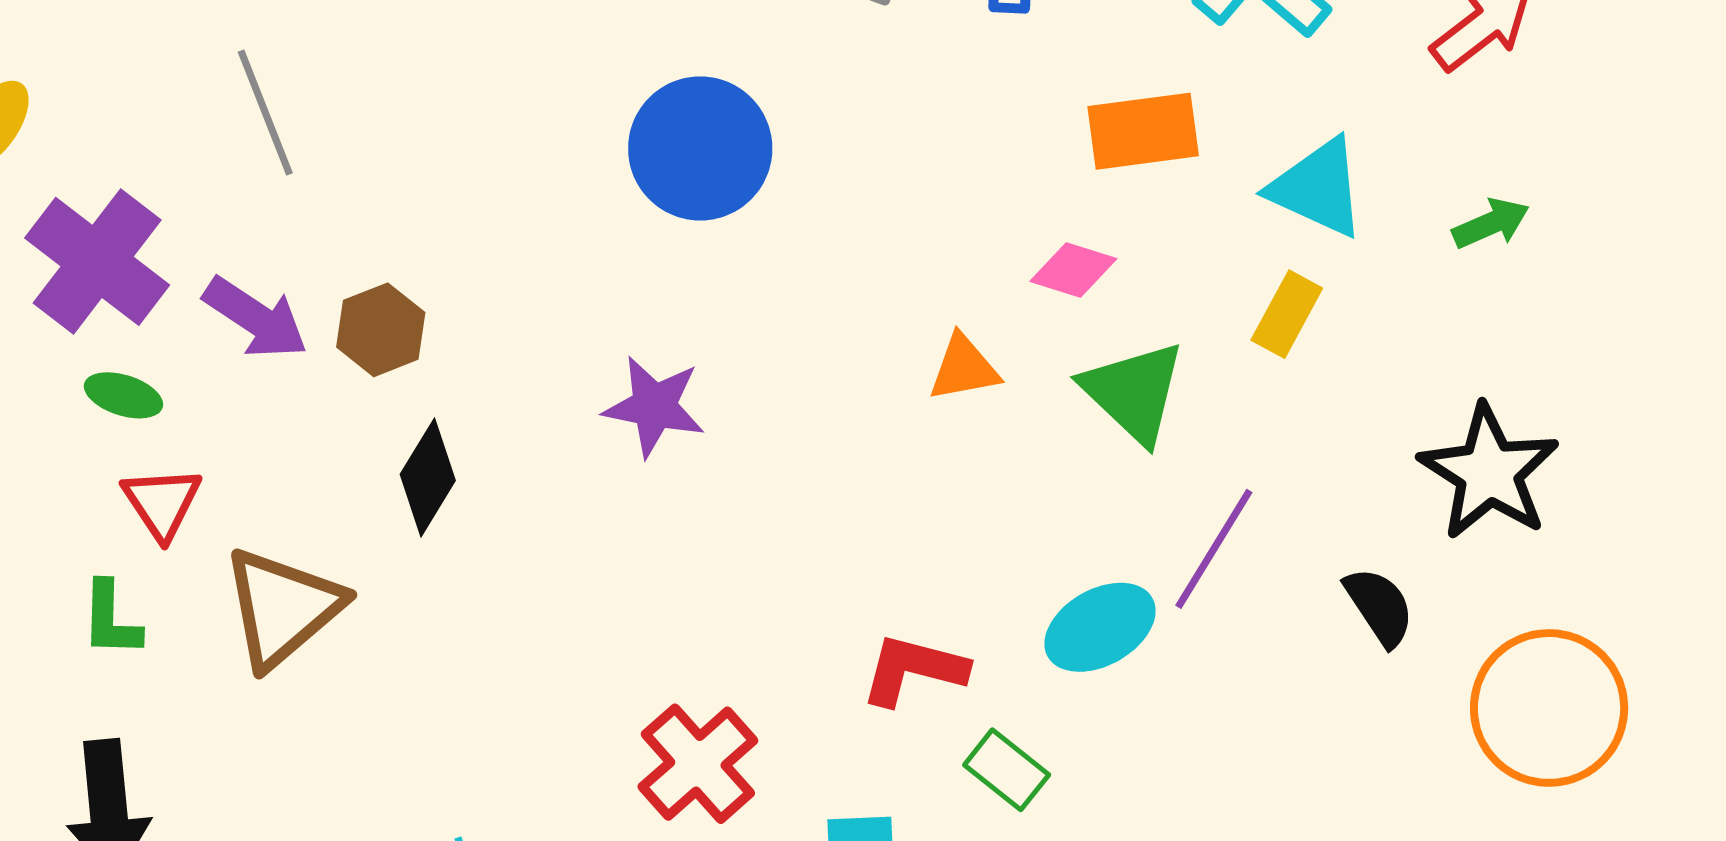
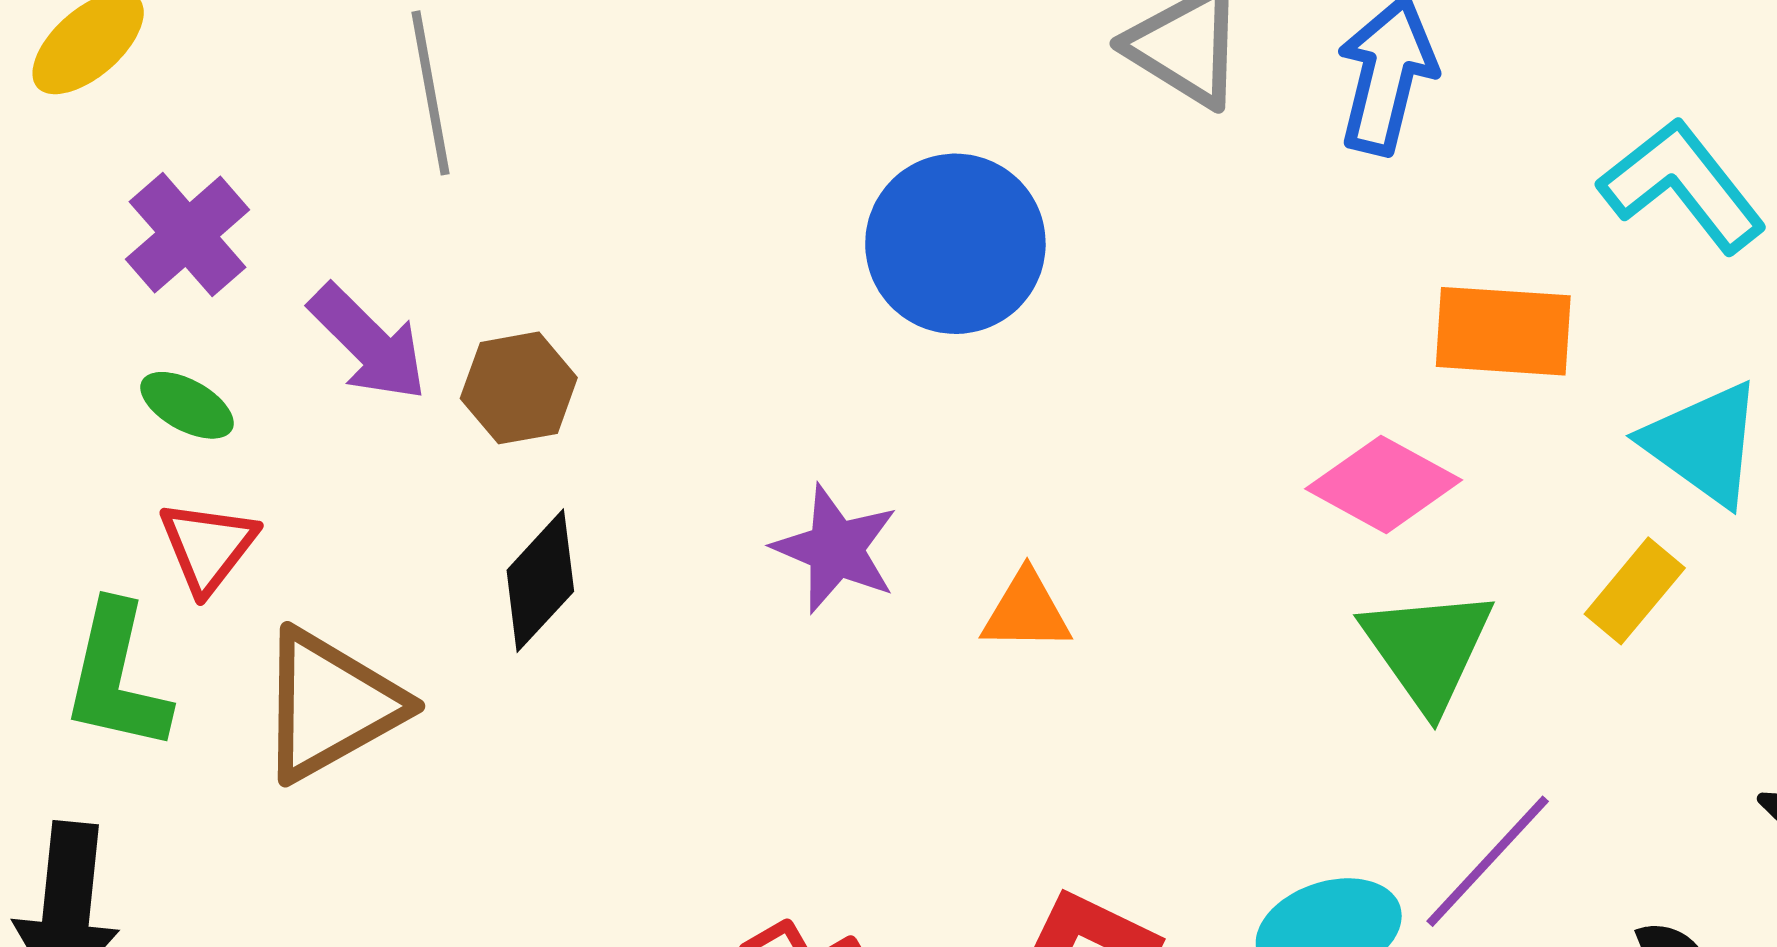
purple cross: (97, 261) -> (188, 235), size x0.7
pink diamond: (1073, 270) -> (1384, 484), size x1.4
orange triangle: (964, 368) -> (1026, 611), moved
green L-shape: (111, 619) -> (116, 677), size x1.5

